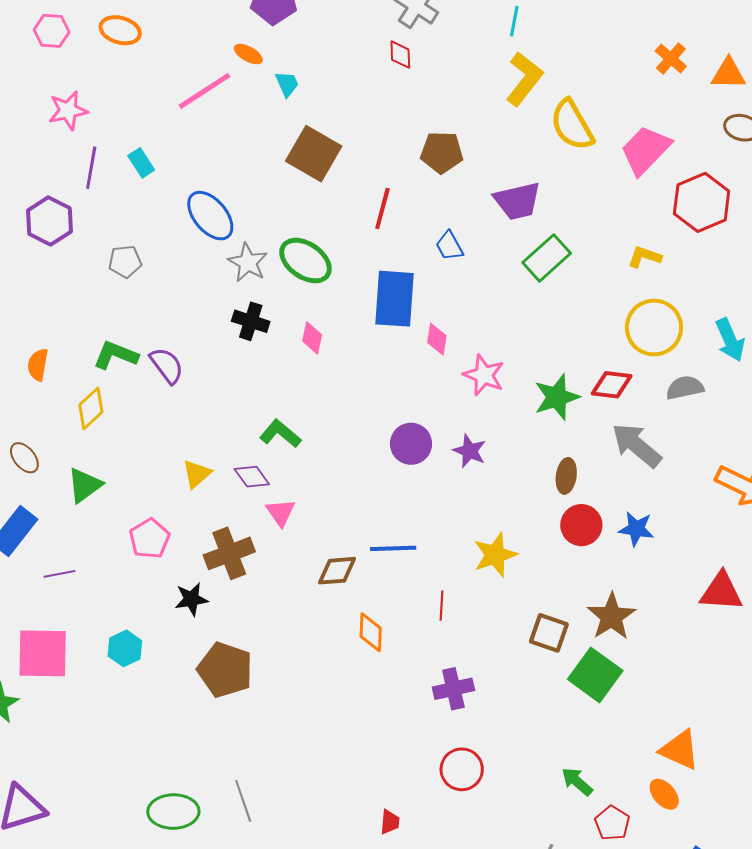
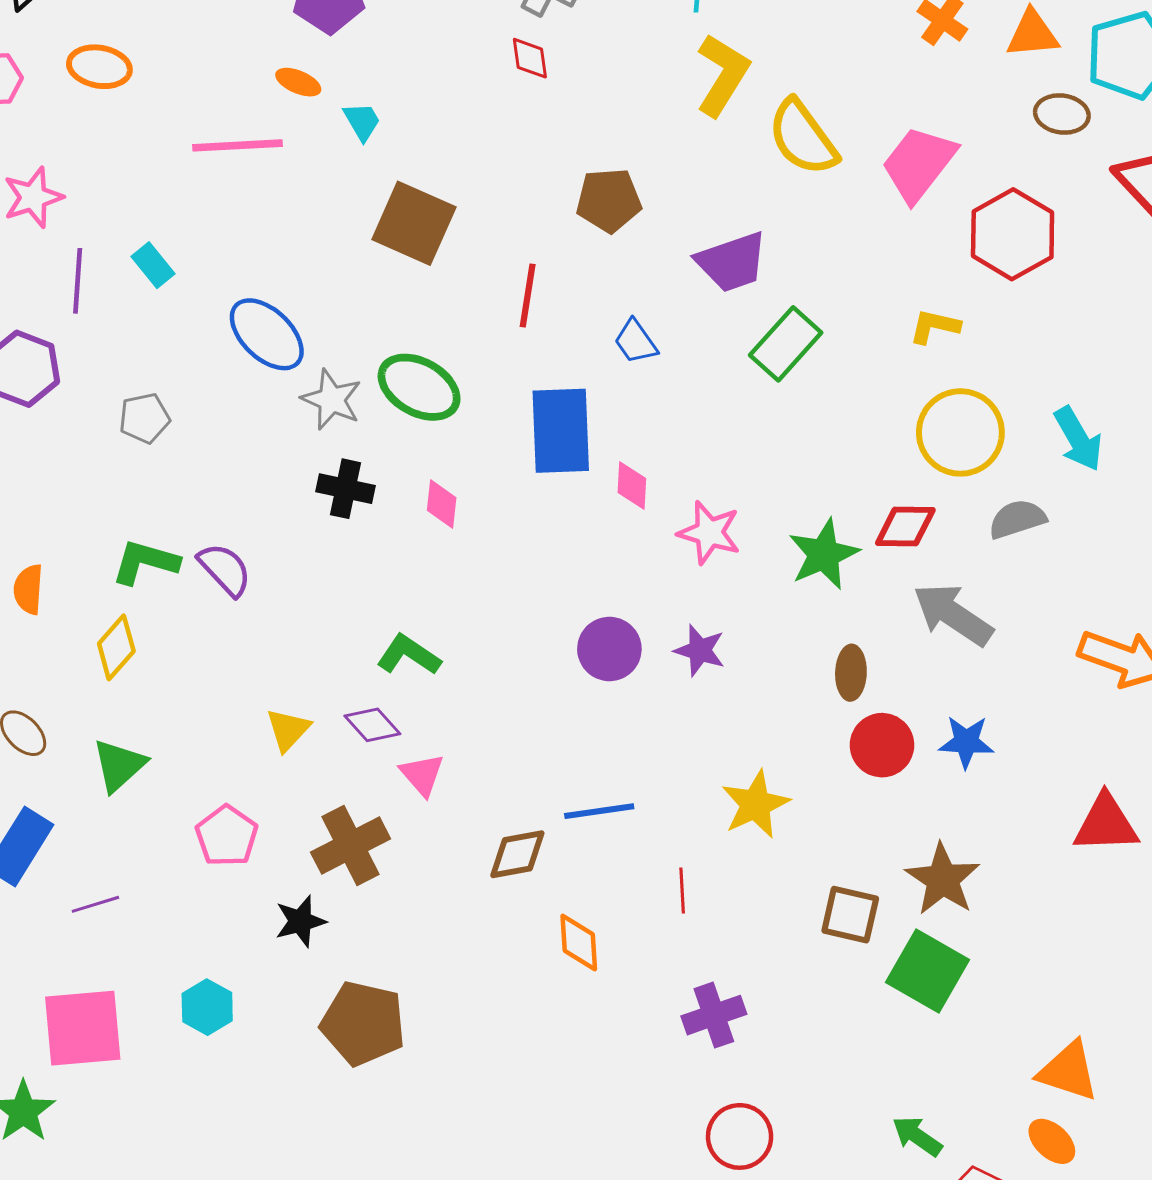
pink line: (204, 91) -> (238, 145), turned 36

